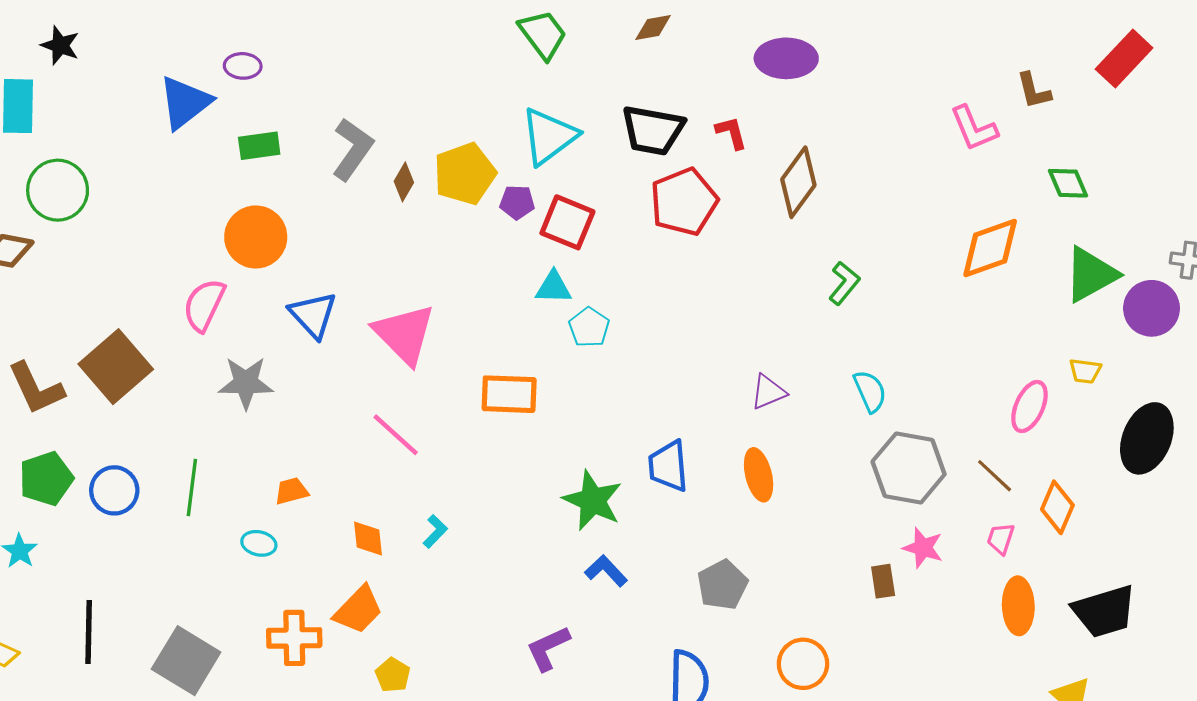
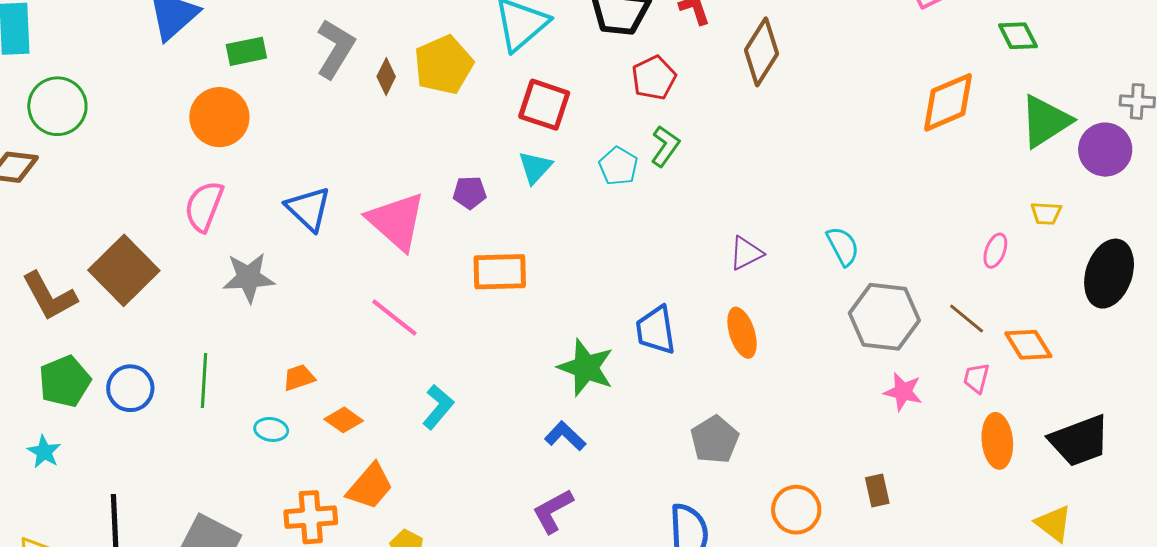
purple pentagon: (517, 202) -> (470, 193), moved
red pentagon: (684, 202) -> (654, 78), size x0.7
orange circle: (256, 237) -> (219, 117), moved
green L-shape: (844, 283) -> (665, 146), moved
cyan triangle: (554, 287) -> (535, 167), turned -45
cyan pentagon: (589, 327) -> (618, 166), moved
pink ellipse: (1029, 407) -> (995, 251), size x0.7
orange diamond: (1057, 507) -> (1028, 345), turned -51
cyan L-shape: (435, 531) -> (438, 407), size x1.4
orange diamond: (368, 539) -> (344, 420), moved, turned -45
blue L-shape: (606, 571) -> (565, 436), moved
brown rectangle: (883, 581) -> (877, 491), moved

